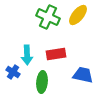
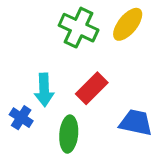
red rectangle: (56, 54) -> (92, 88), turned -36

